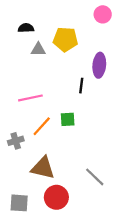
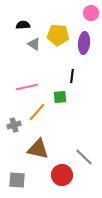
gray triangle: (38, 49) -> (34, 44), turned 32
purple ellipse: (99, 65) -> (84, 43), moved
green square: (68, 119) -> (60, 97), moved
red circle: (56, 197) -> (62, 175), moved

